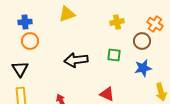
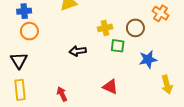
yellow cross: (117, 22) -> (105, 28), moved
brown circle: (142, 41) -> (135, 28), moved
black arrow: (76, 60) -> (78, 51), size x0.7

